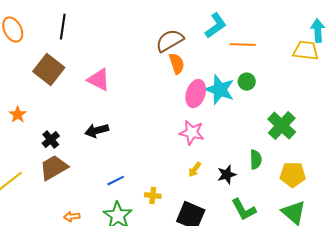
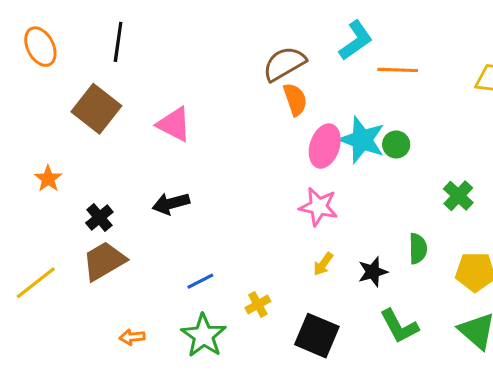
green circle: (247, 82) -> (396, 144), moved
green cross: (282, 126) -> (458, 196), size x0.7
yellow cross: (153, 196) -> (258, 304), turned -35

